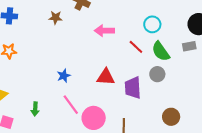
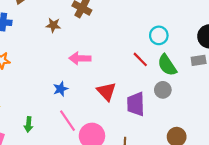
pink arrow: (104, 31) -> (80, 58), moved
red triangle: (106, 77) -> (106, 91), turned 42

